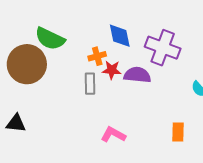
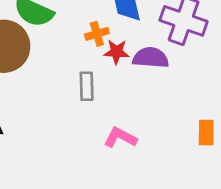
gray rectangle: (90, 84) -> (87, 86), moved

